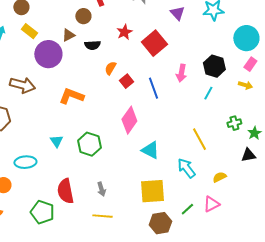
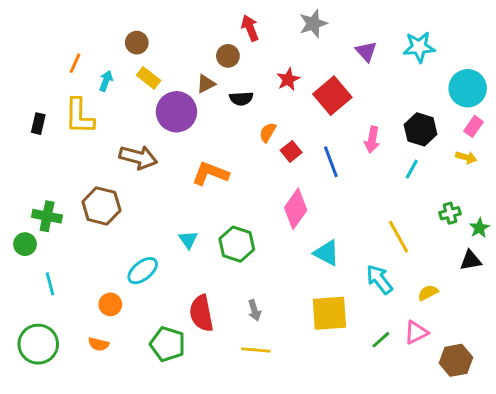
cyan ellipse: (25, 162) -> (143, 271), turned -35
brown hexagon: (160, 223) -> (456, 360), moved

